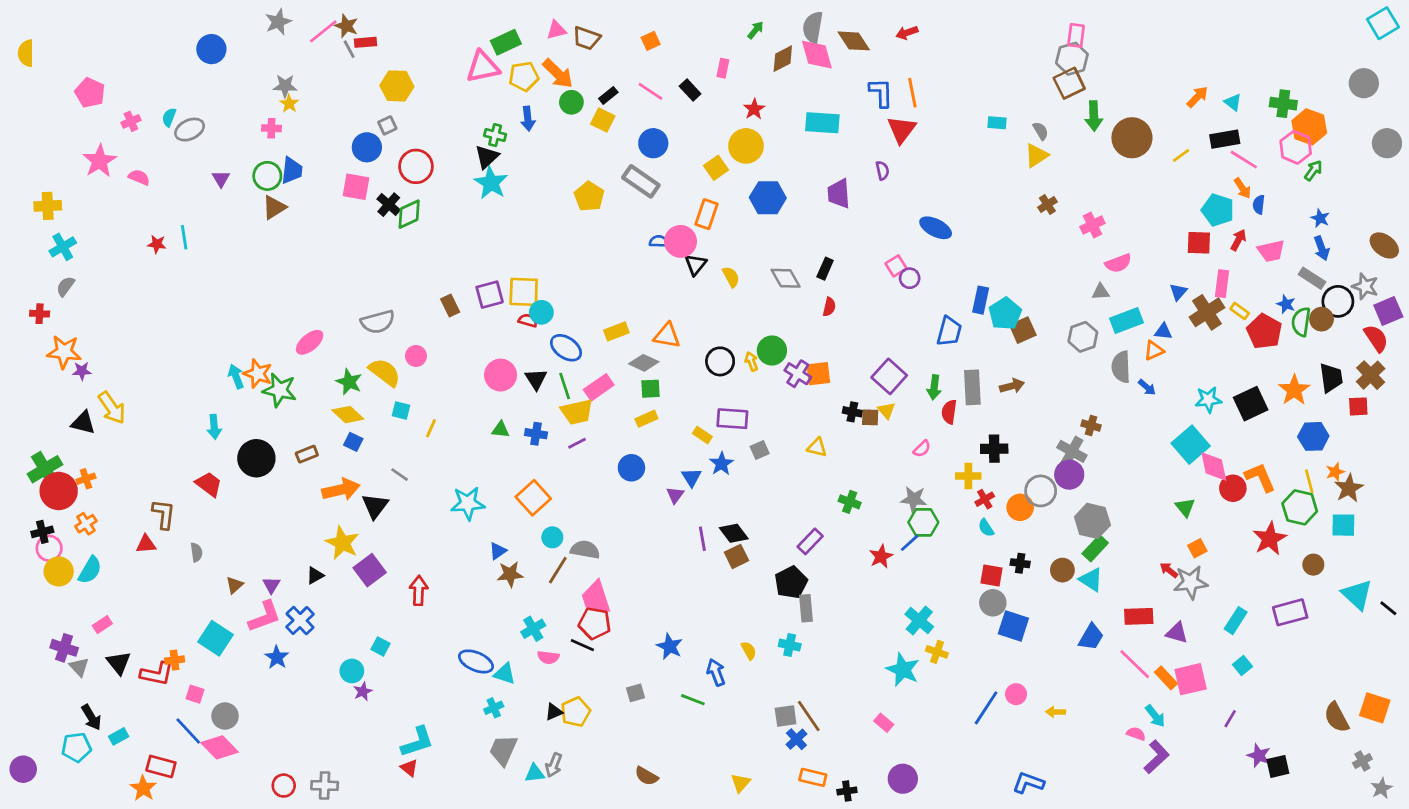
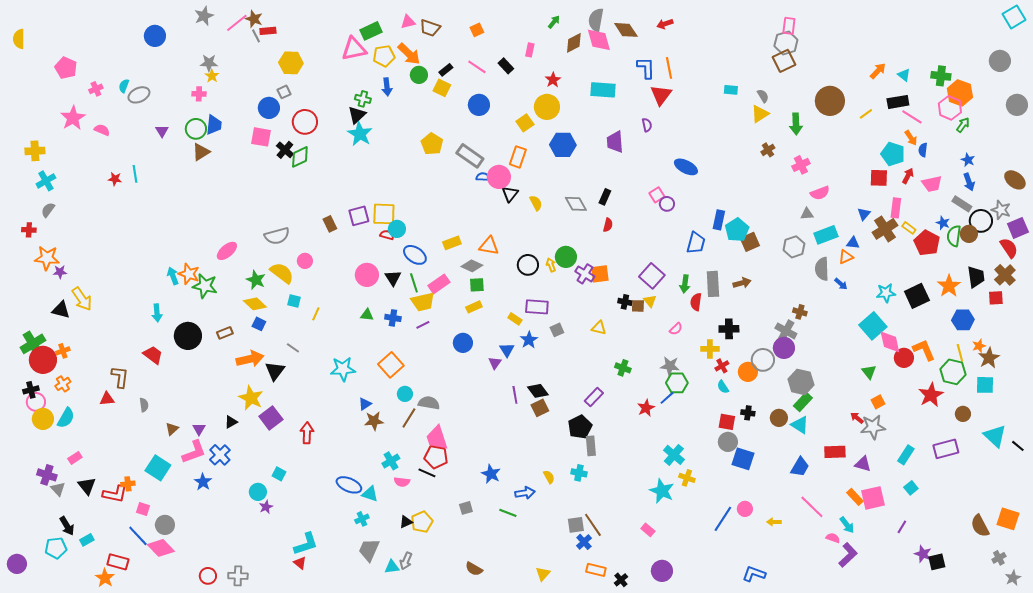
green arrow: (1094, 116) -> (796, 124), moved
gray rectangle: (641, 181) -> (470, 156), moved
pink line: (1135, 664) -> (812, 507), moved
blue arrow: (716, 672) -> (525, 493), turned 102
black cross: (847, 791) -> (621, 580), turned -32

